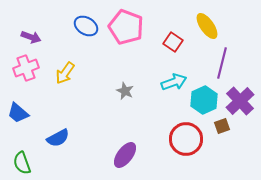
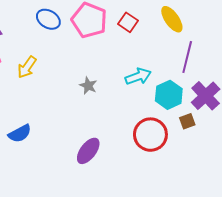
red square: (173, 42) -> (128, 22), moved

